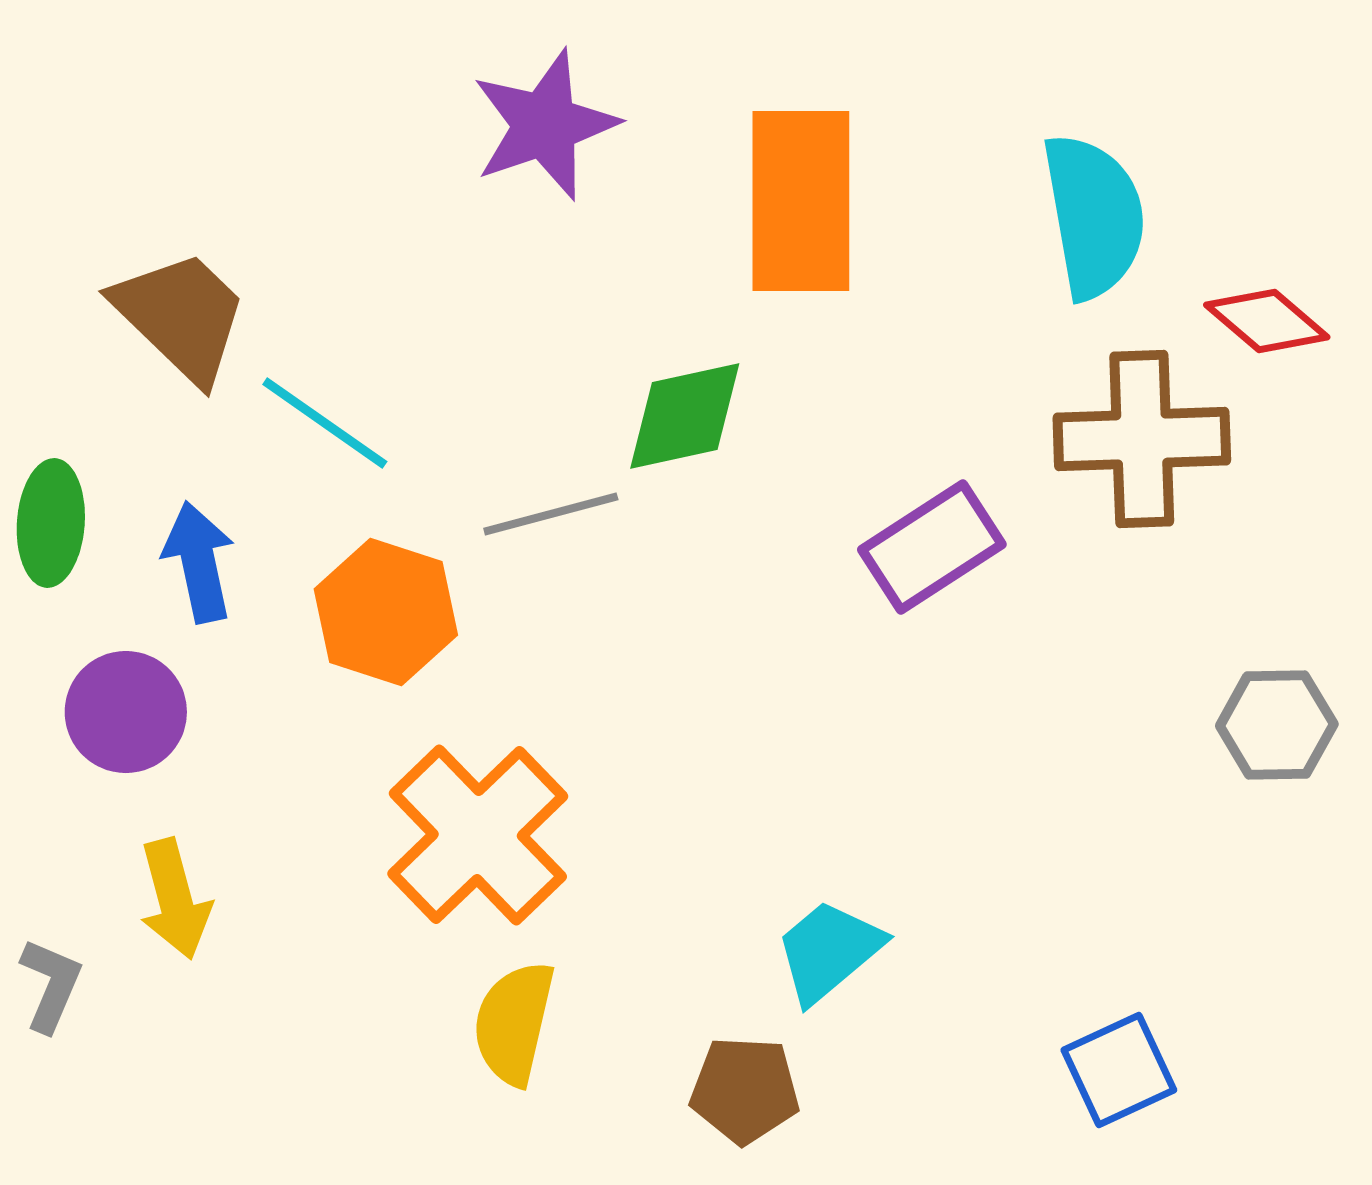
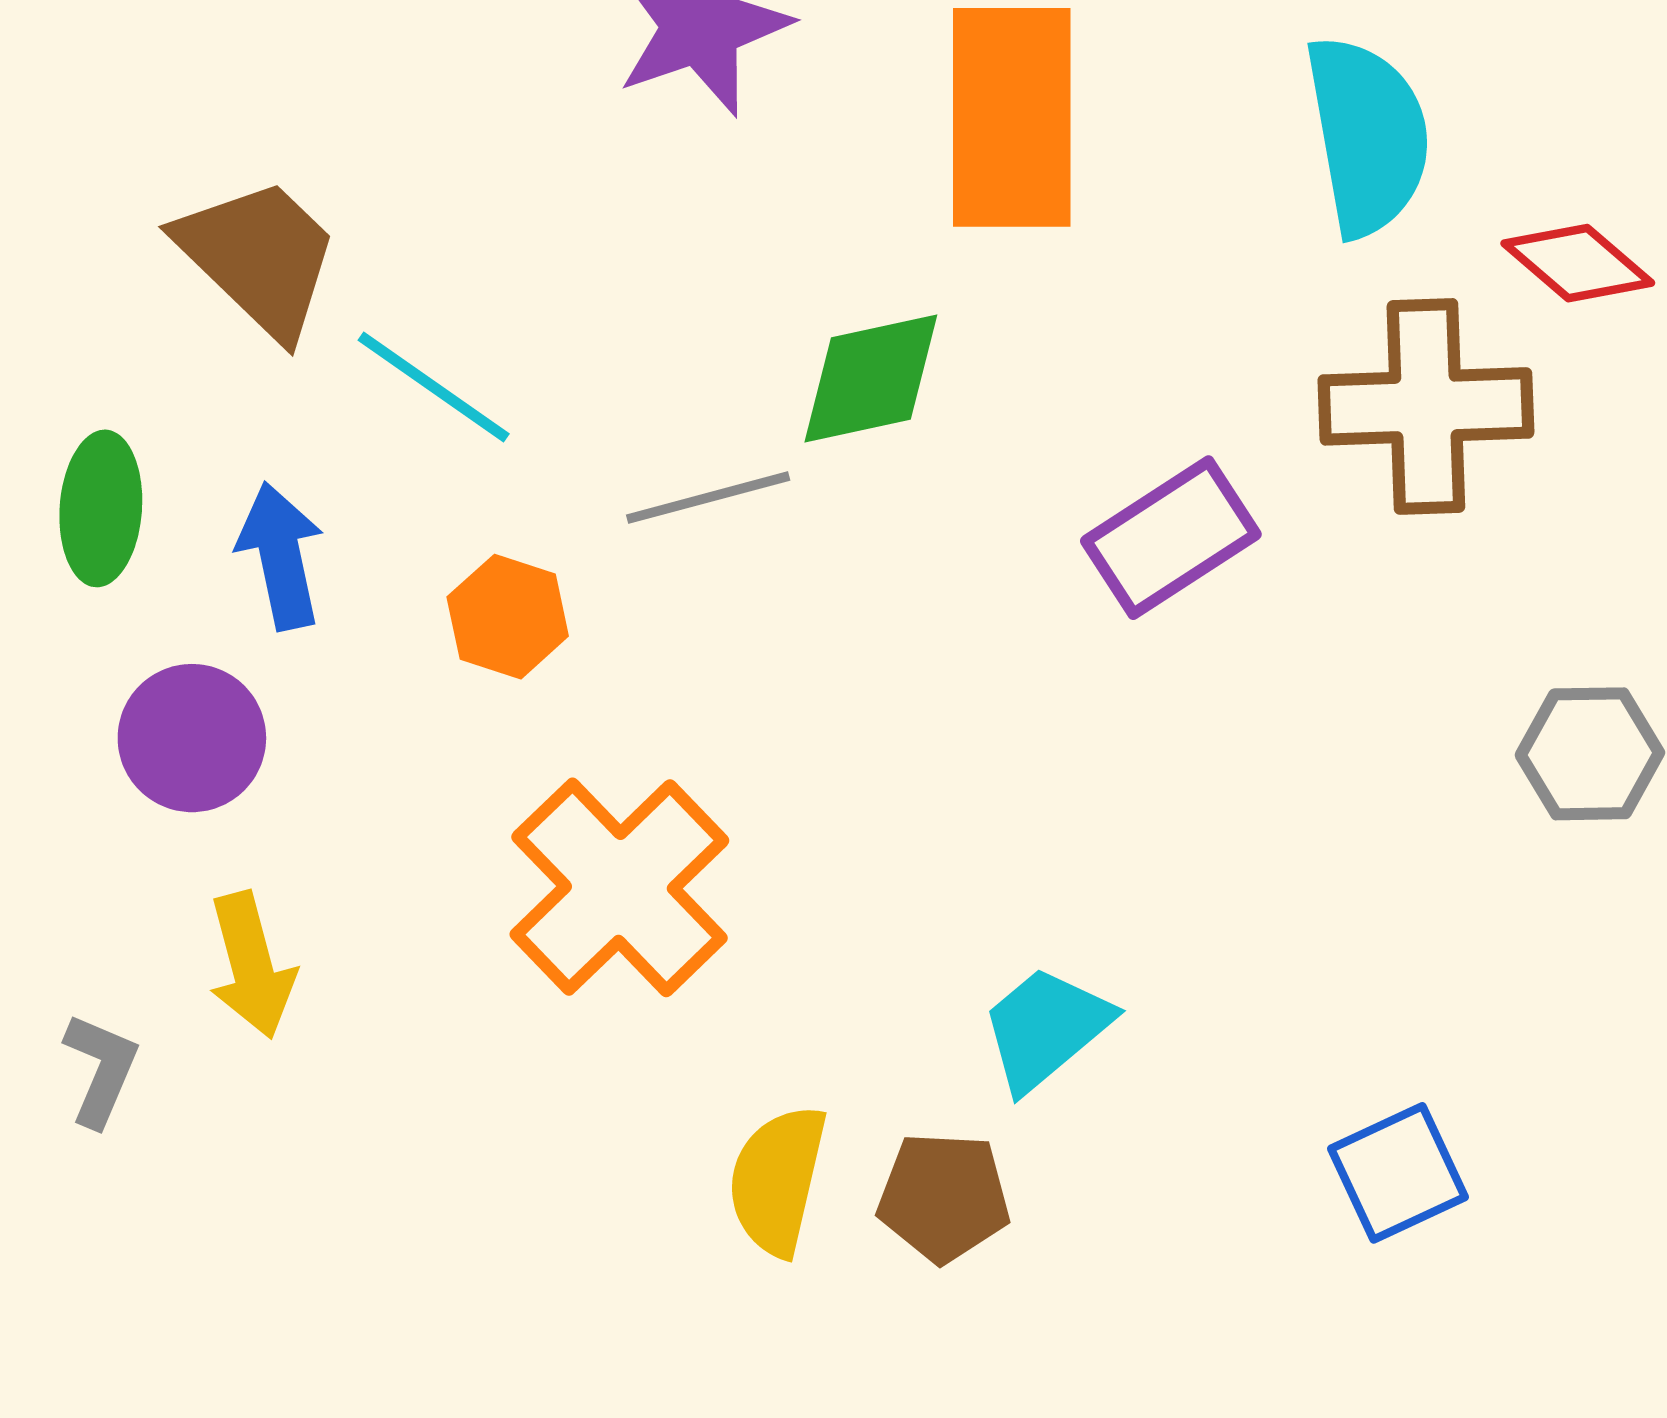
orange hexagon: (386, 612) -> (508, 617), size x0.7
yellow semicircle: (514, 1023) -> (777, 1180), moved

